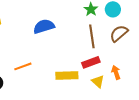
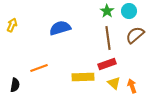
orange arrow: (116, 72) -> (132, 86), moved

